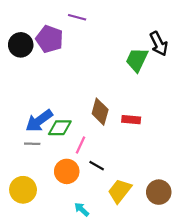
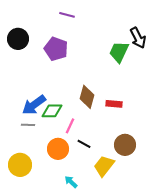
purple pentagon: (49, 39) -> (56, 49), moved
brown circle: (159, 192) -> (125, 145), moved

